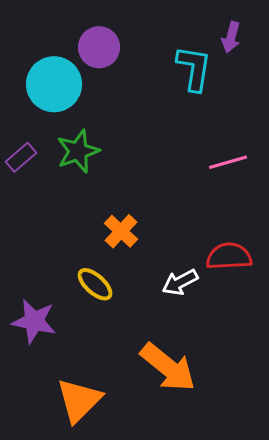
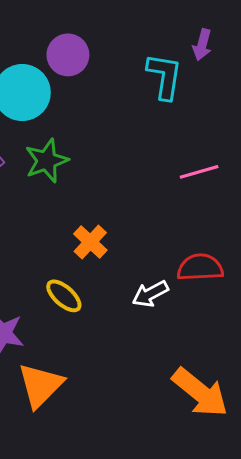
orange arrow: (168, 367) -> (200, 392), moved
orange triangle: (79, 400) -> (40, 385), moved

